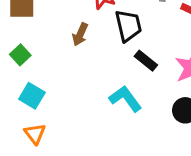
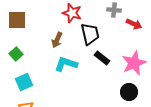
cyan square: (32, 96) -> (24, 82), turned 36
cyan L-shape: (125, 99) -> (66, 64), moved, turned -35

